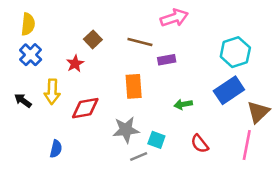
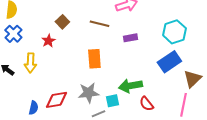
purple rectangle: (167, 60) -> (130, 38), moved
green arrow: (183, 104) -> (130, 86), moved, size x1.6
red diamond: (85, 108) -> (56, 100), moved
cyan square: (156, 140) -> (112, 101), turned -32

